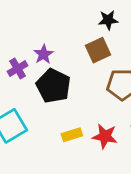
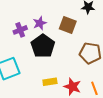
brown square: (98, 50) -> (68, 25), moved, turned 36

